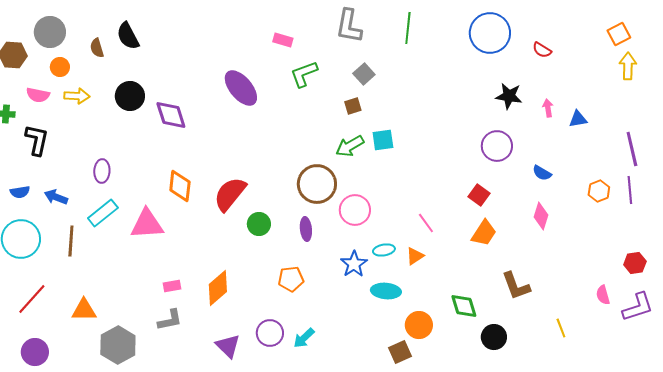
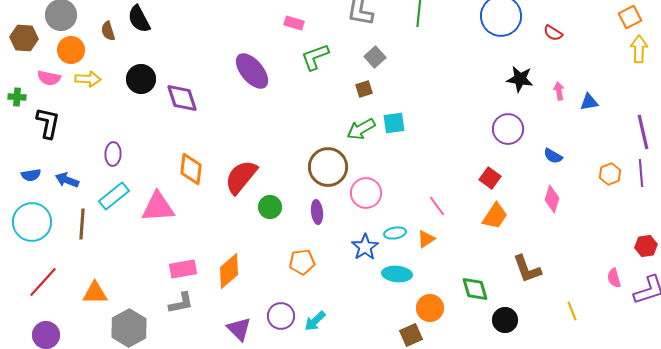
orange circle: (60, 67) -> (71, 50), size x1.4
pink rectangle: (172, 286) -> (183, 269), size x1.5

